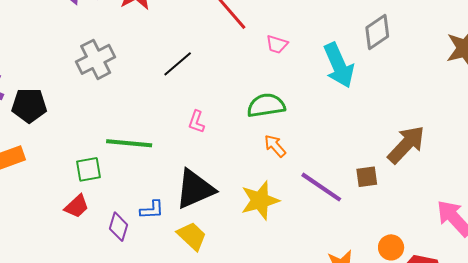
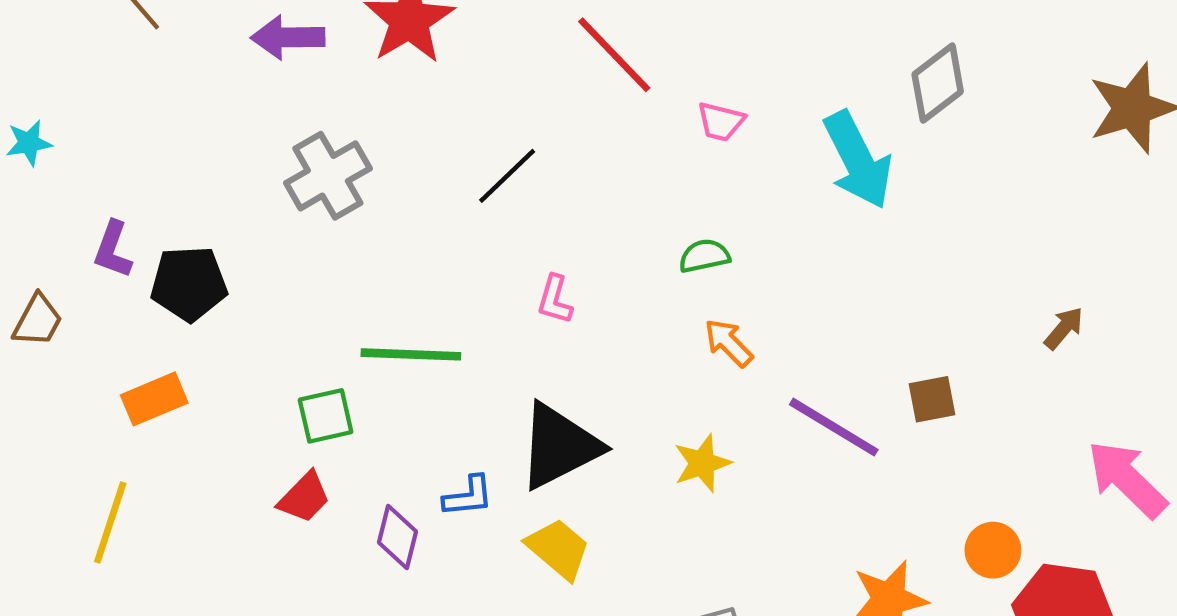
green semicircle: (266, 105) -> (704, 256), size x0.6
brown arrow: (406, 145) -> (1064, 328), moved, size x0.5
yellow star: (260, 200) -> (702, 463), size x0.7

